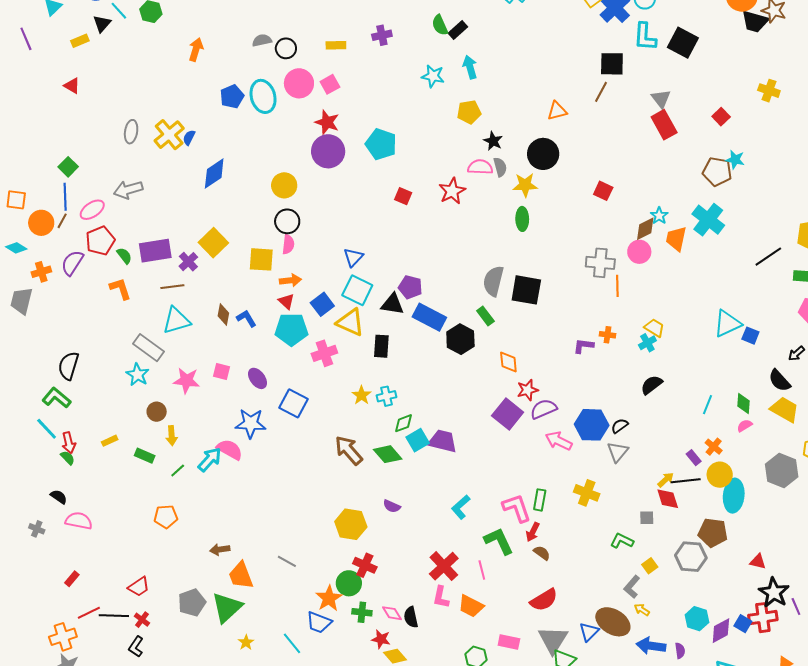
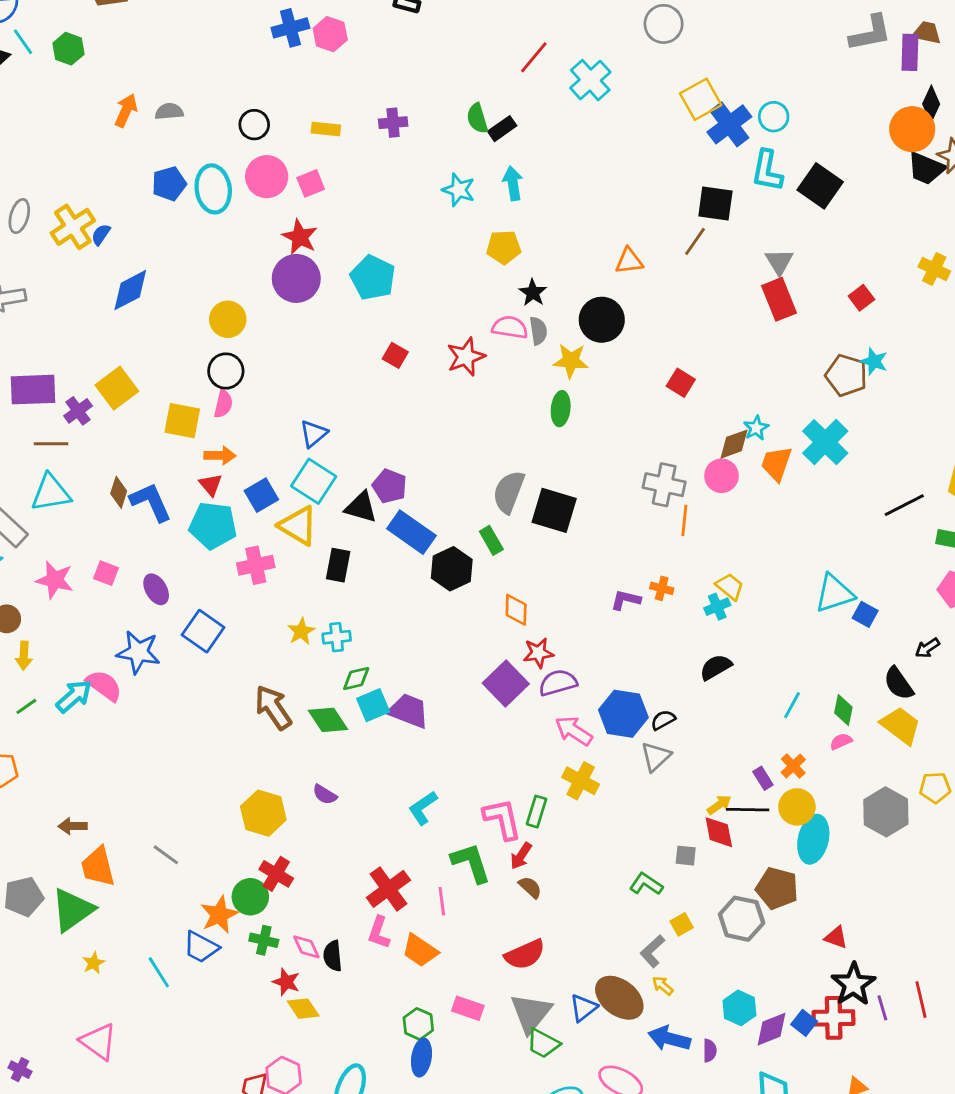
gray semicircle: (262, 40) -> (169, 111), moved
blue L-shape: (246, 318) -> (151, 502), size x1.5
yellow cross: (587, 493) -> (581, 781), moved

